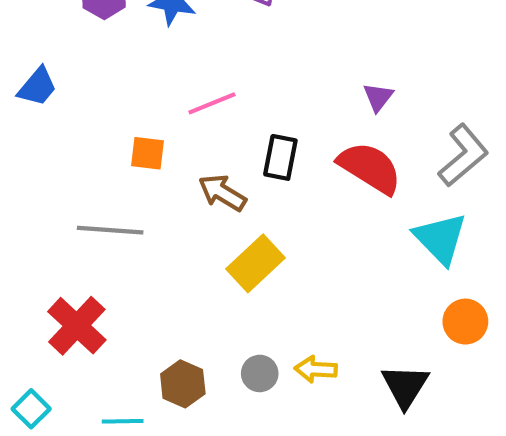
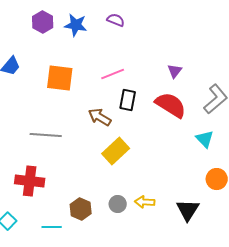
pink line: (212, 103) -> (113, 74), moved
orange square: (148, 153) -> (60, 78), moved, size x1.6
cyan triangle: (440, 238) -> (205, 139), size x0.7
red cross: (77, 326) -> (30, 181), turned -36

